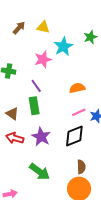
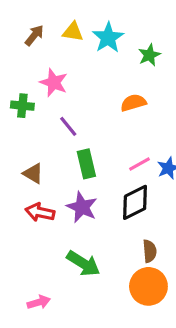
green star: (90, 37) -> (149, 55), moved
cyan star: (63, 46) -> (108, 38), moved
pink star: (43, 59) -> (54, 83), moved, turned -30
orange semicircle: (77, 88) -> (133, 103), moved
green rectangle: (34, 106) -> (86, 164), moved

